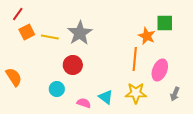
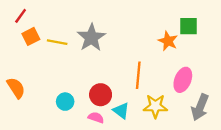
orange line: (135, 59) -> (138, 75), moved
red circle: (73, 65) -> (101, 95), moved
gray arrow: (175, 94) -> (200, 107), size x1.6

